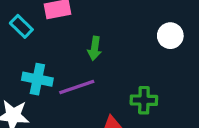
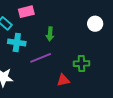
cyan cross: (37, 79) -> (17, 42), moved

